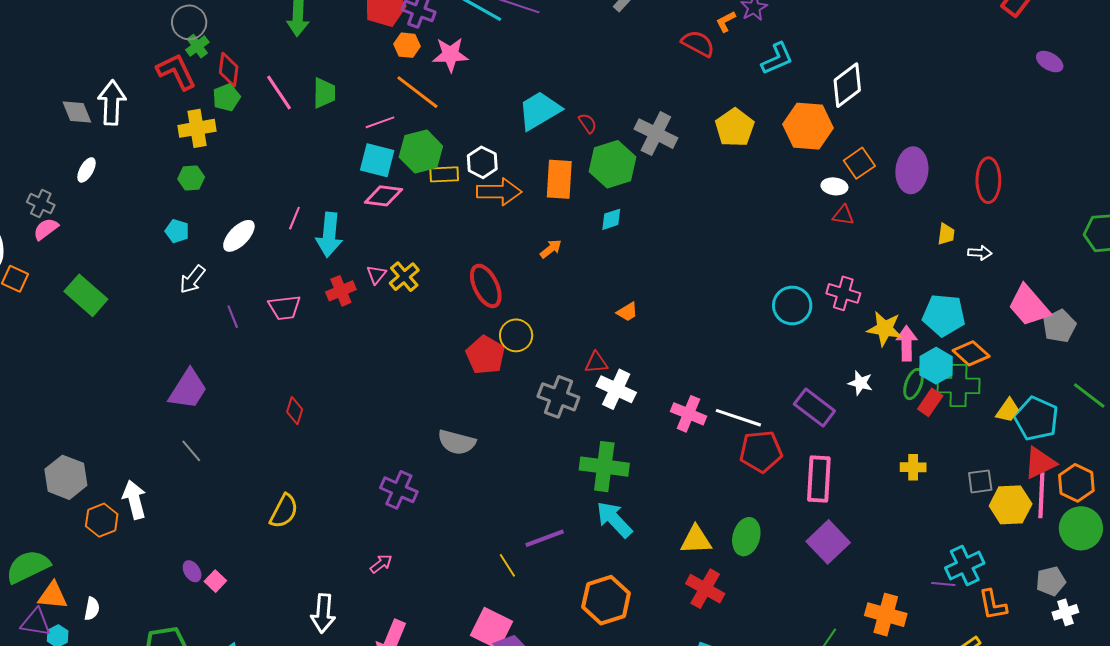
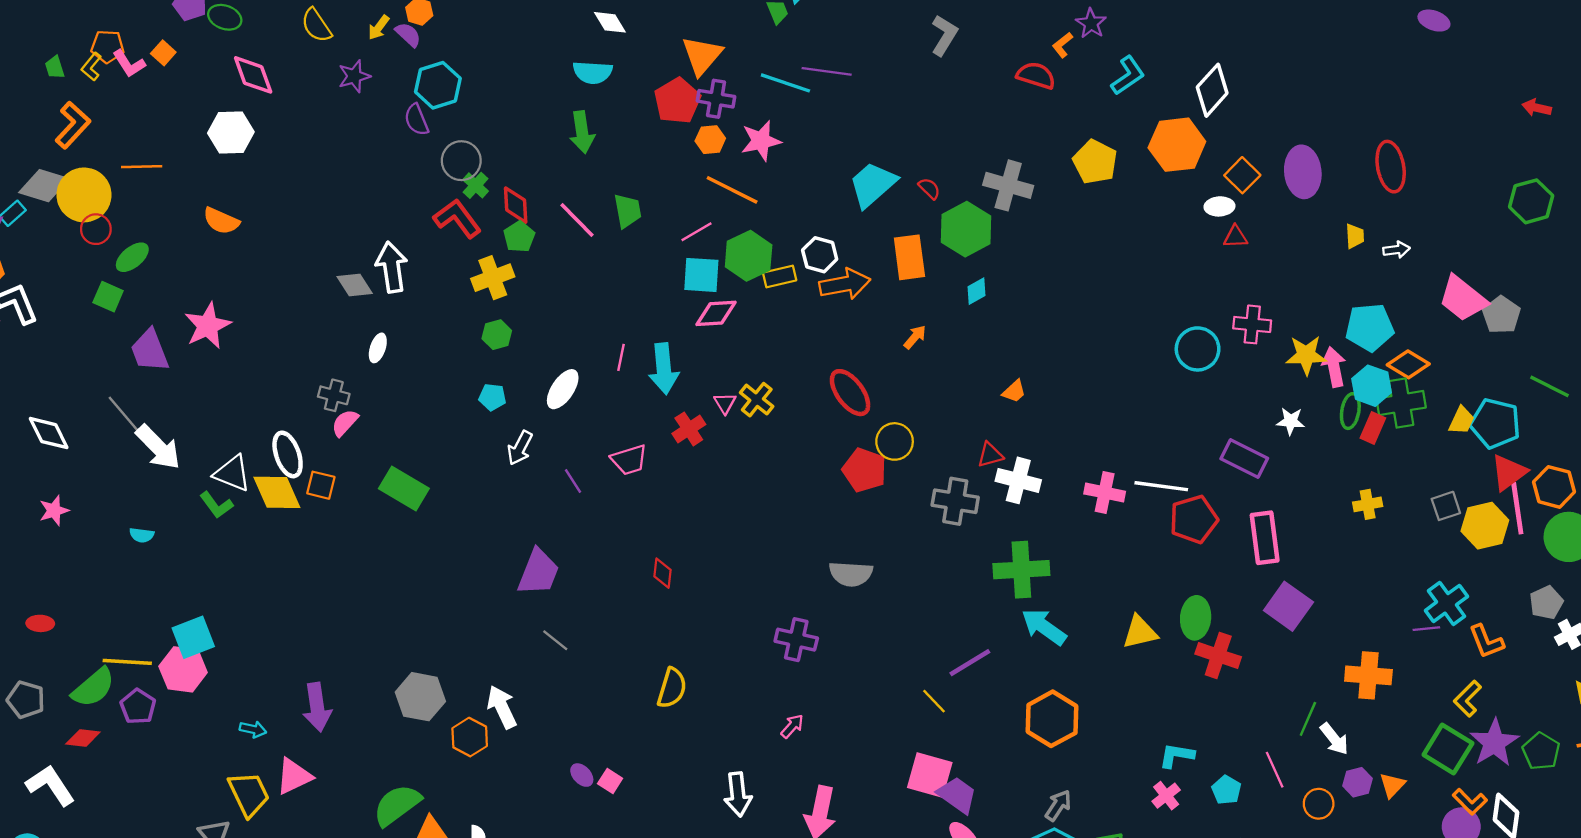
red cross: (705, 589) -> (1218, 655), moved

